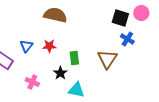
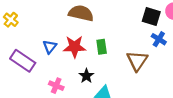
red star: (49, 46) -> (75, 47), size x1.5
green rectangle: (74, 58) -> (102, 47), moved

